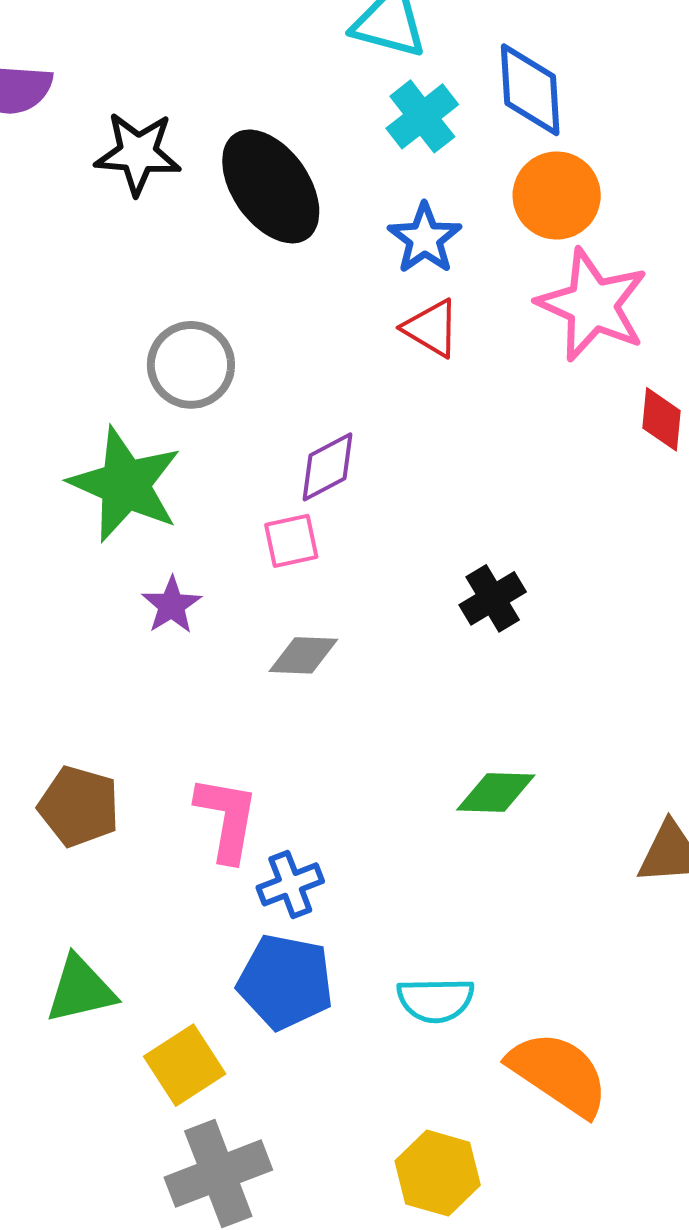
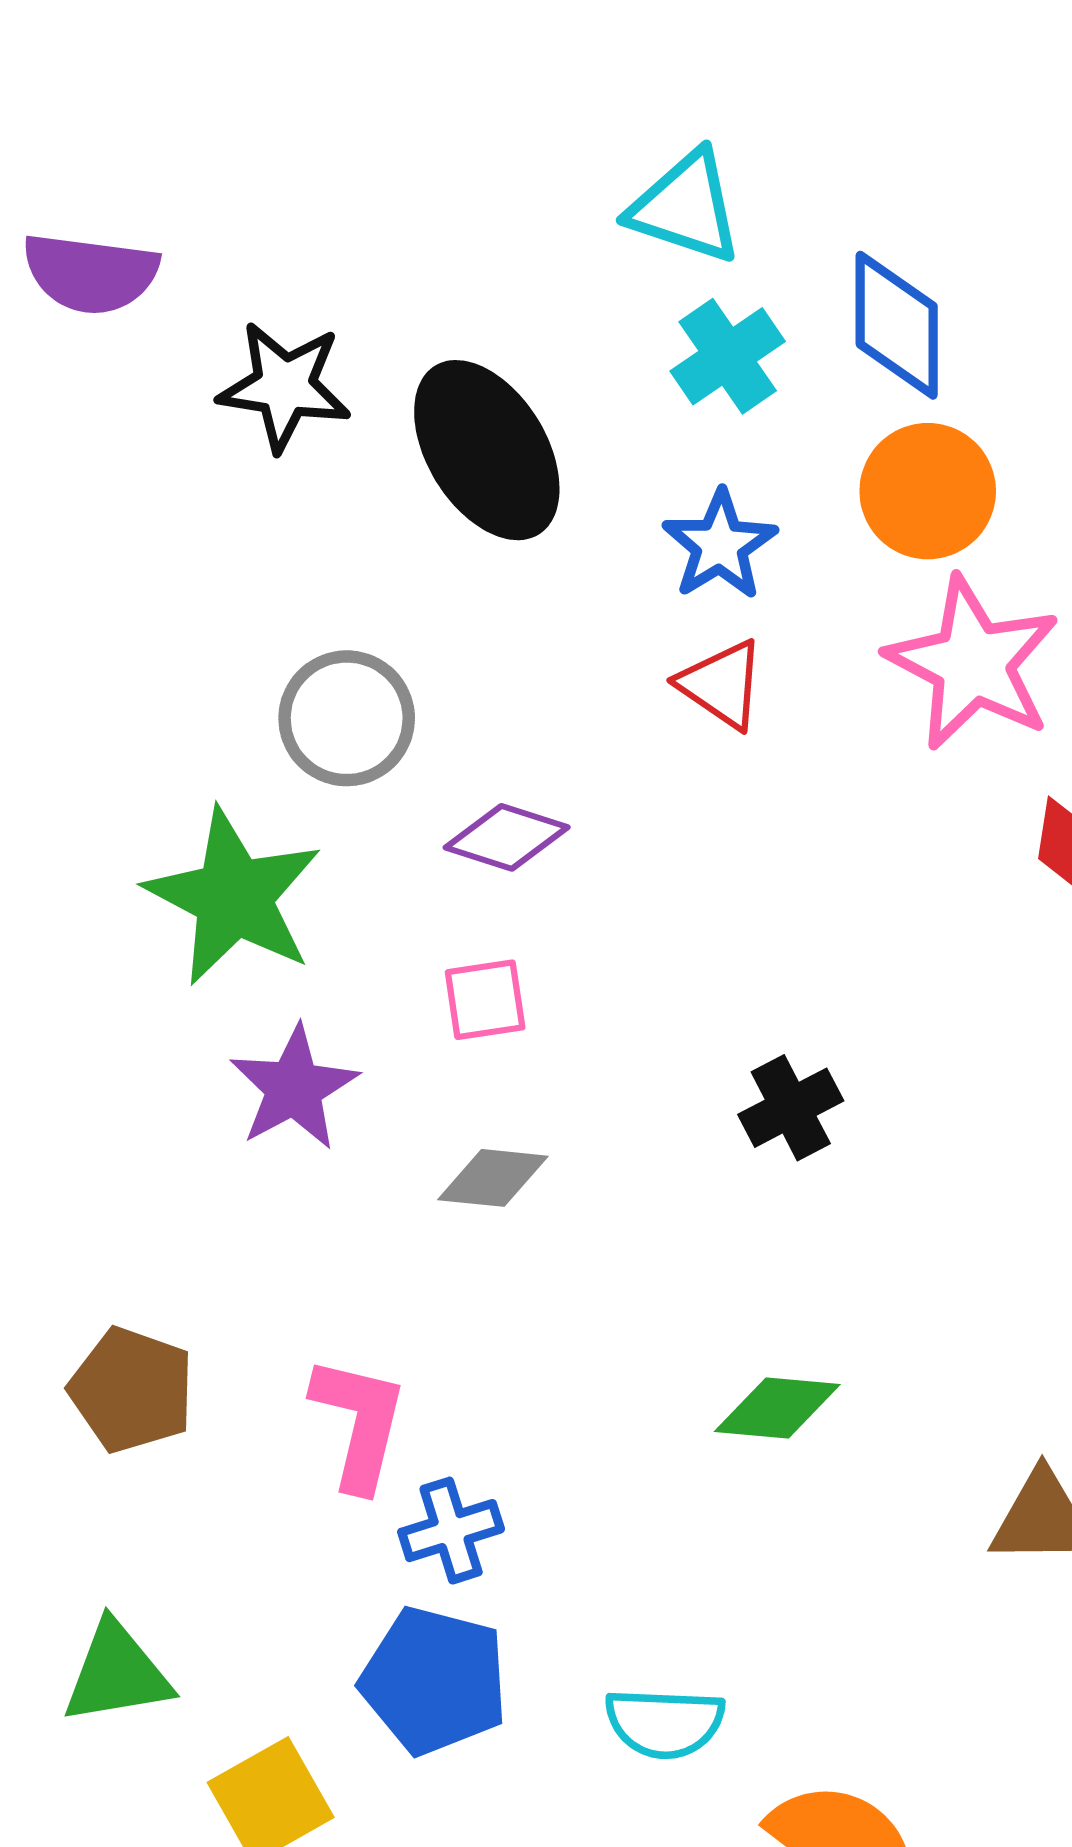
purple diamond: (328, 467) -> (507, 837), moved, turned 42
purple star: (172, 605) -> (294, 1088), size x1.4

